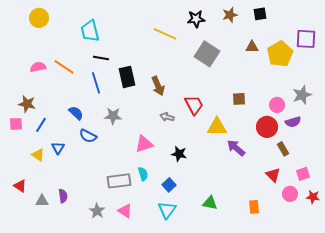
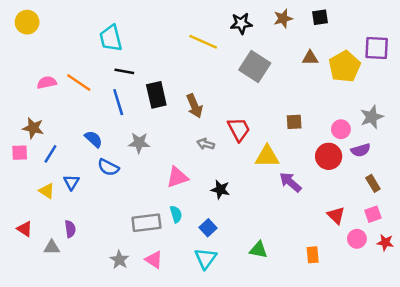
yellow circle: (39, 18) -> (27, 22), moved
brown rectangle: (283, 149) -> (373, 183), moved
purple semicircle: (63, 196) -> (70, 229), moved

